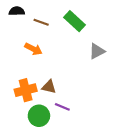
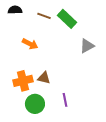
brown line: (41, 22) -> (44, 16), moved
purple line: (62, 107) -> (65, 100), moved, turned 56

